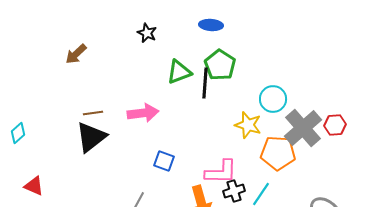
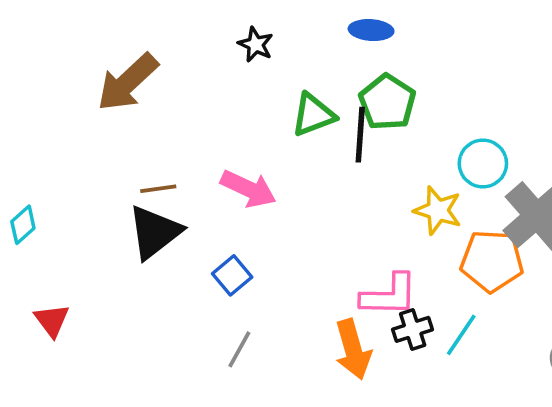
brown arrow: (76, 54) -> (128, 82), size x1.6
pink arrow: (143, 113) -> (248, 189), turned 32
blue square: (164, 161) -> (232, 275), moved, turned 30
red triangle: (34, 186) -> (52, 320), turned 30

